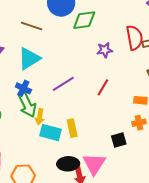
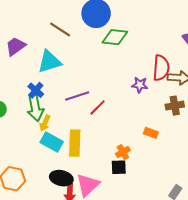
purple star: (105, 50) -> (140, 85), moved
red line: (103, 87) -> (98, 107), moved
orange cross: (139, 123) -> (123, 152), moved, turned -32
yellow rectangle: (72, 128) -> (75, 143), size x1.4

